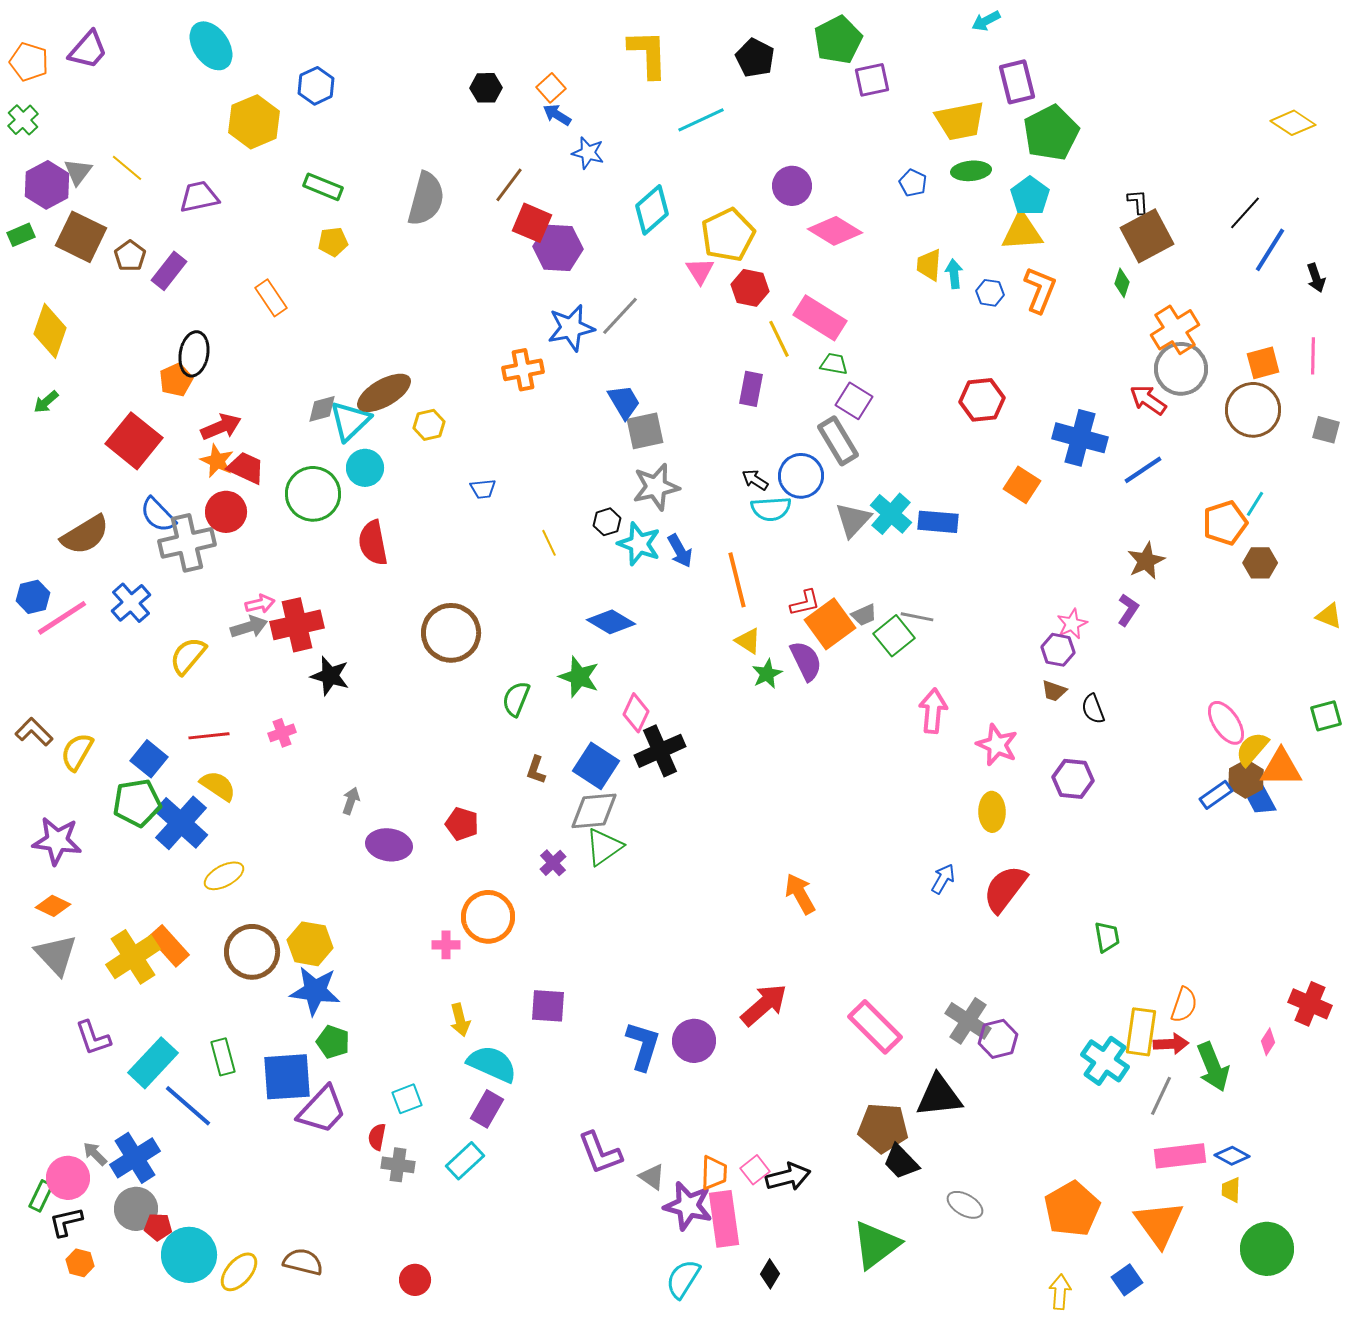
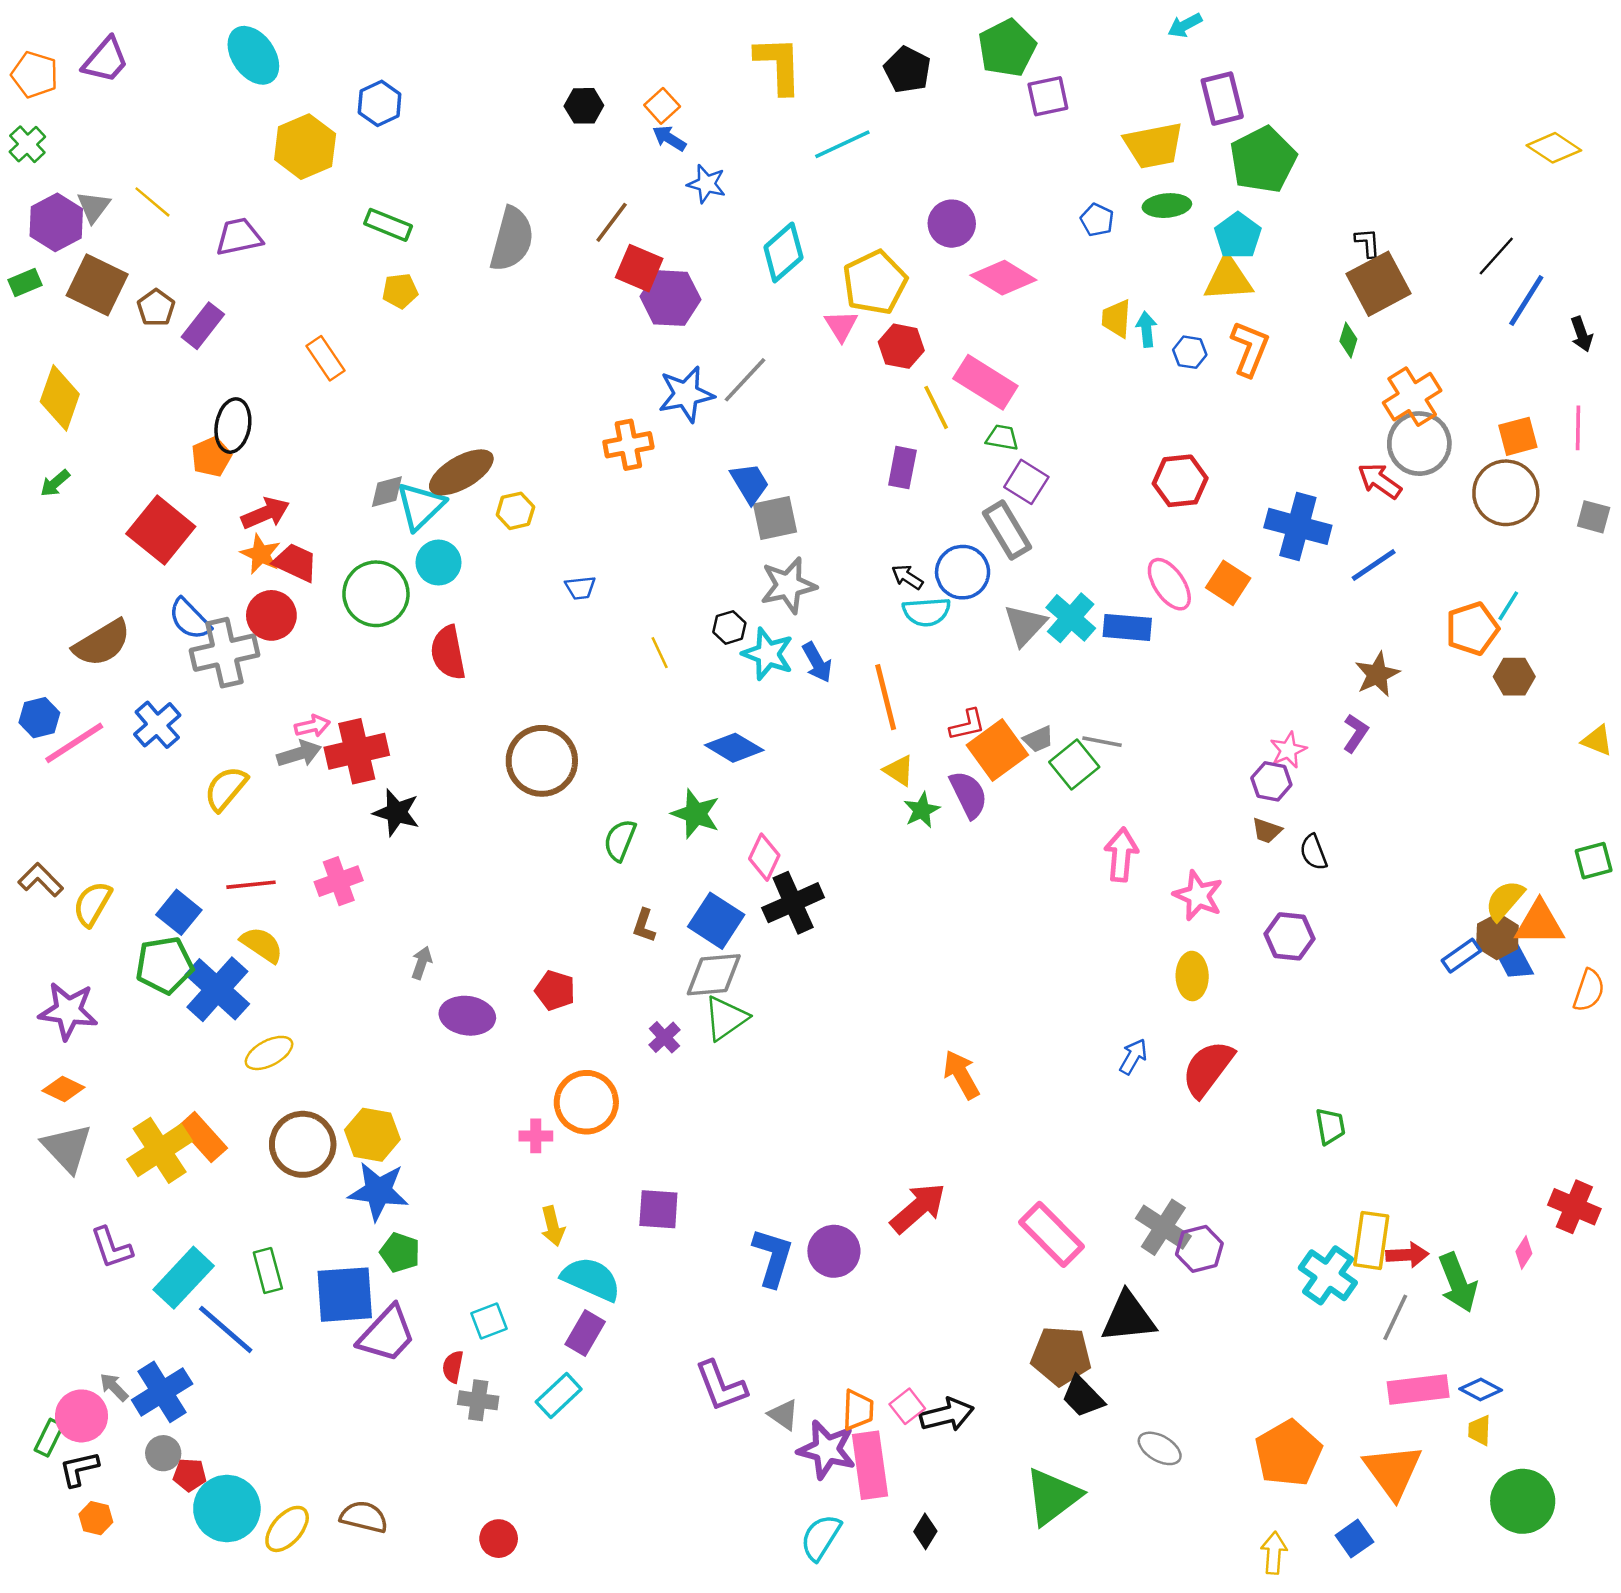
pink ellipse: (1226, 723) -> (1169, 584), moved
pink cross: (282, 733) -> (339, 881), size x1.4
orange semicircle: (1184, 1005) -> (1589, 990), moved
gray circle: (136, 1209) -> (163, 1453), size x0.7

